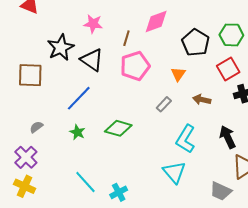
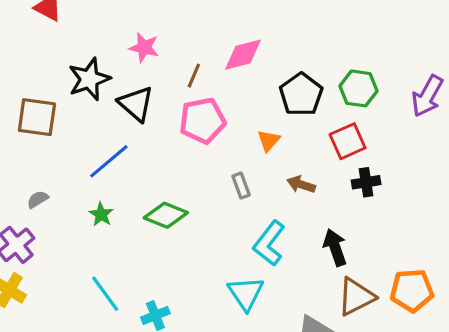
gray rectangle: (164, 104) -> (241, 186), turned -70

